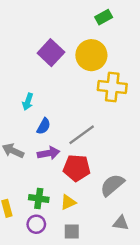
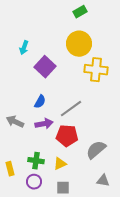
green rectangle: (104, 17) -> (80, 12), moved
purple square: (51, 53) -> (45, 67), moved
cyan arrow: (28, 102) -> (24, 48), moved

